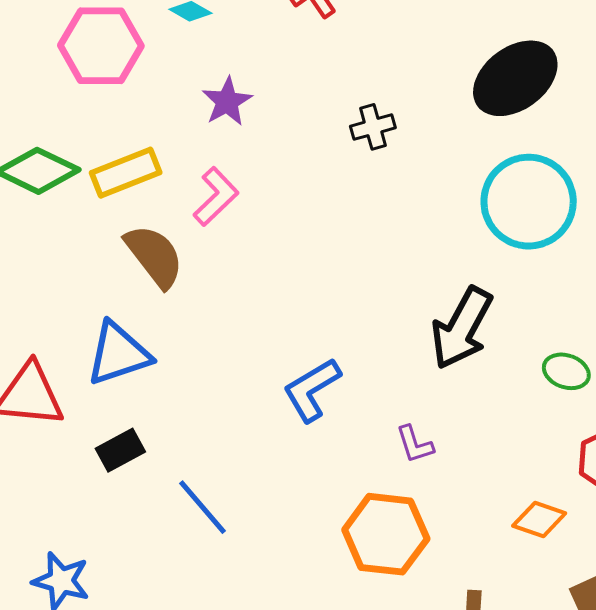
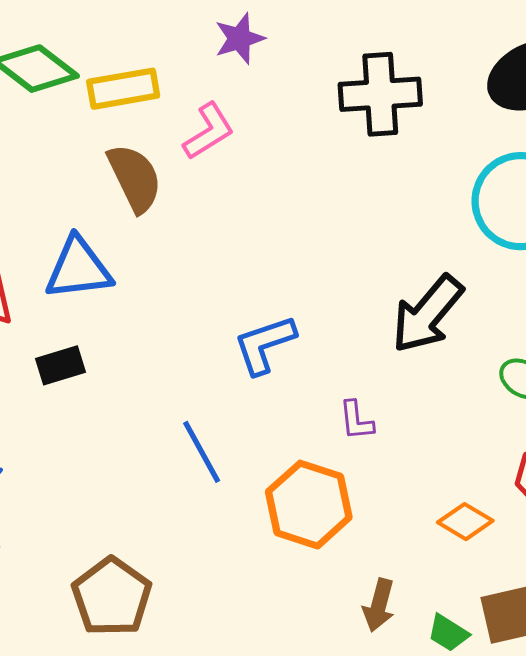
black cross: (373, 127) -> (380, 94), size x1.8
blue line: (203, 507) -> (202, 452), moved

